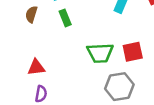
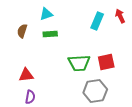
green rectangle: (65, 18) -> (50, 34), turned -72

